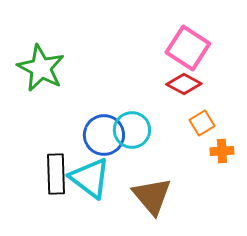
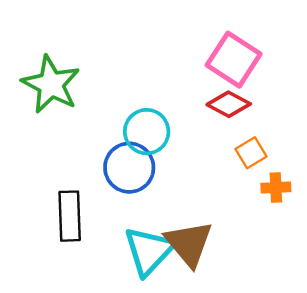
cyan circle: (132, 130) -> (147, 132), moved
cyan triangle: (90, 178) -> (149, 251), moved, turned 36

